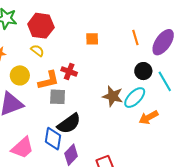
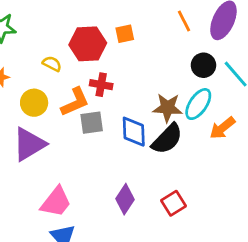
red hexagon: (41, 26) -> (88, 44), moved
black semicircle: (69, 124) -> (167, 139), moved
blue diamond: (53, 139) -> (134, 132), moved

